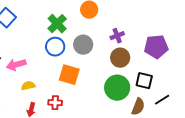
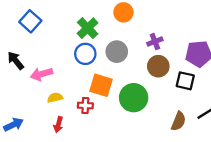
black square: (144, 81) -> (185, 81), moved
green circle: (117, 88) -> (134, 98), moved
red cross: (55, 103) -> (85, 106), moved

